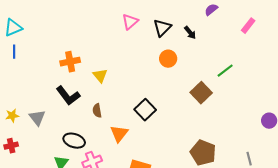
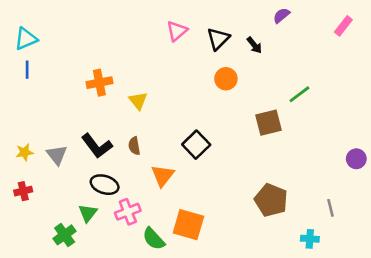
pink rectangle: (248, 26) -> (343, 26), moved
brown square: (201, 93) -> (269, 123), turned 30
black L-shape: (68, 96) -> (97, 146), moved

